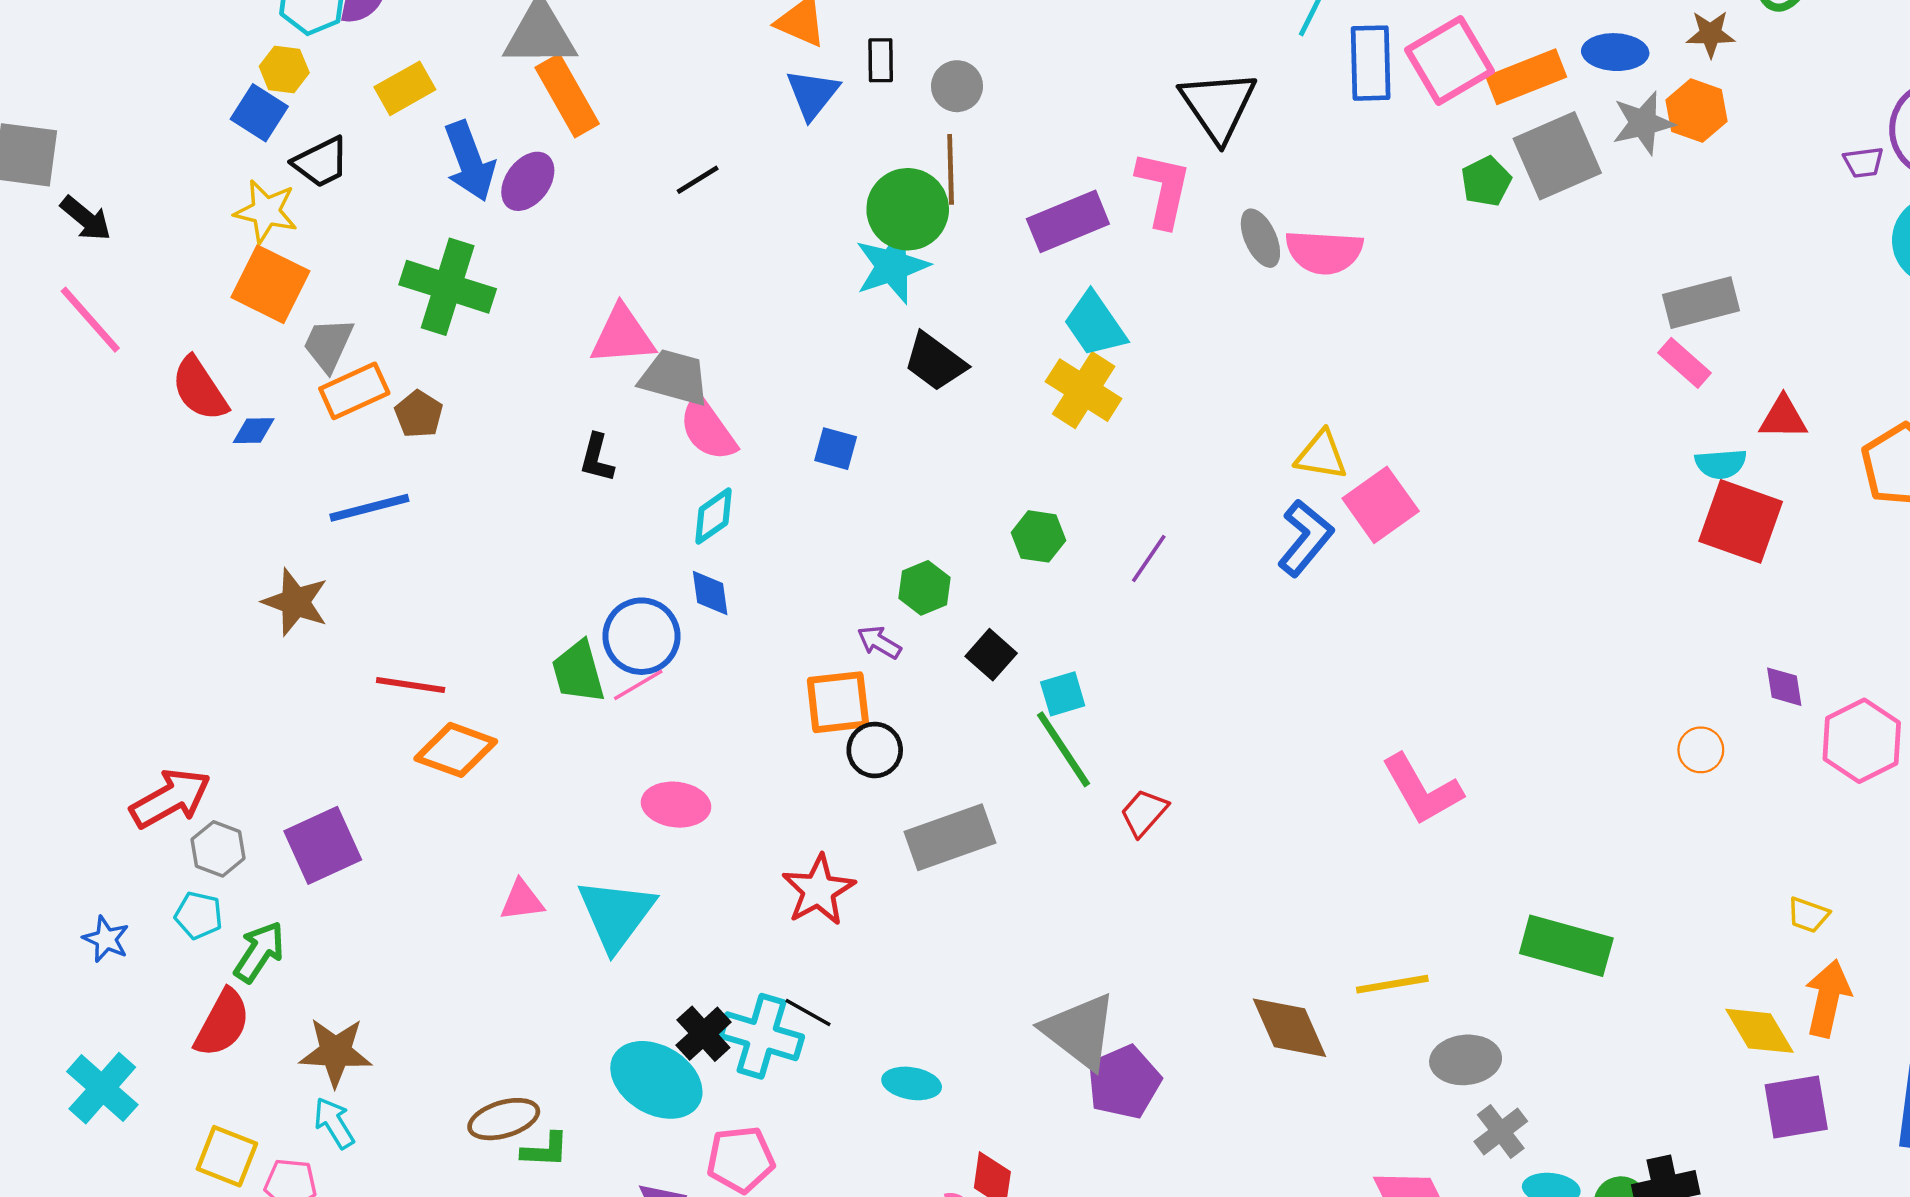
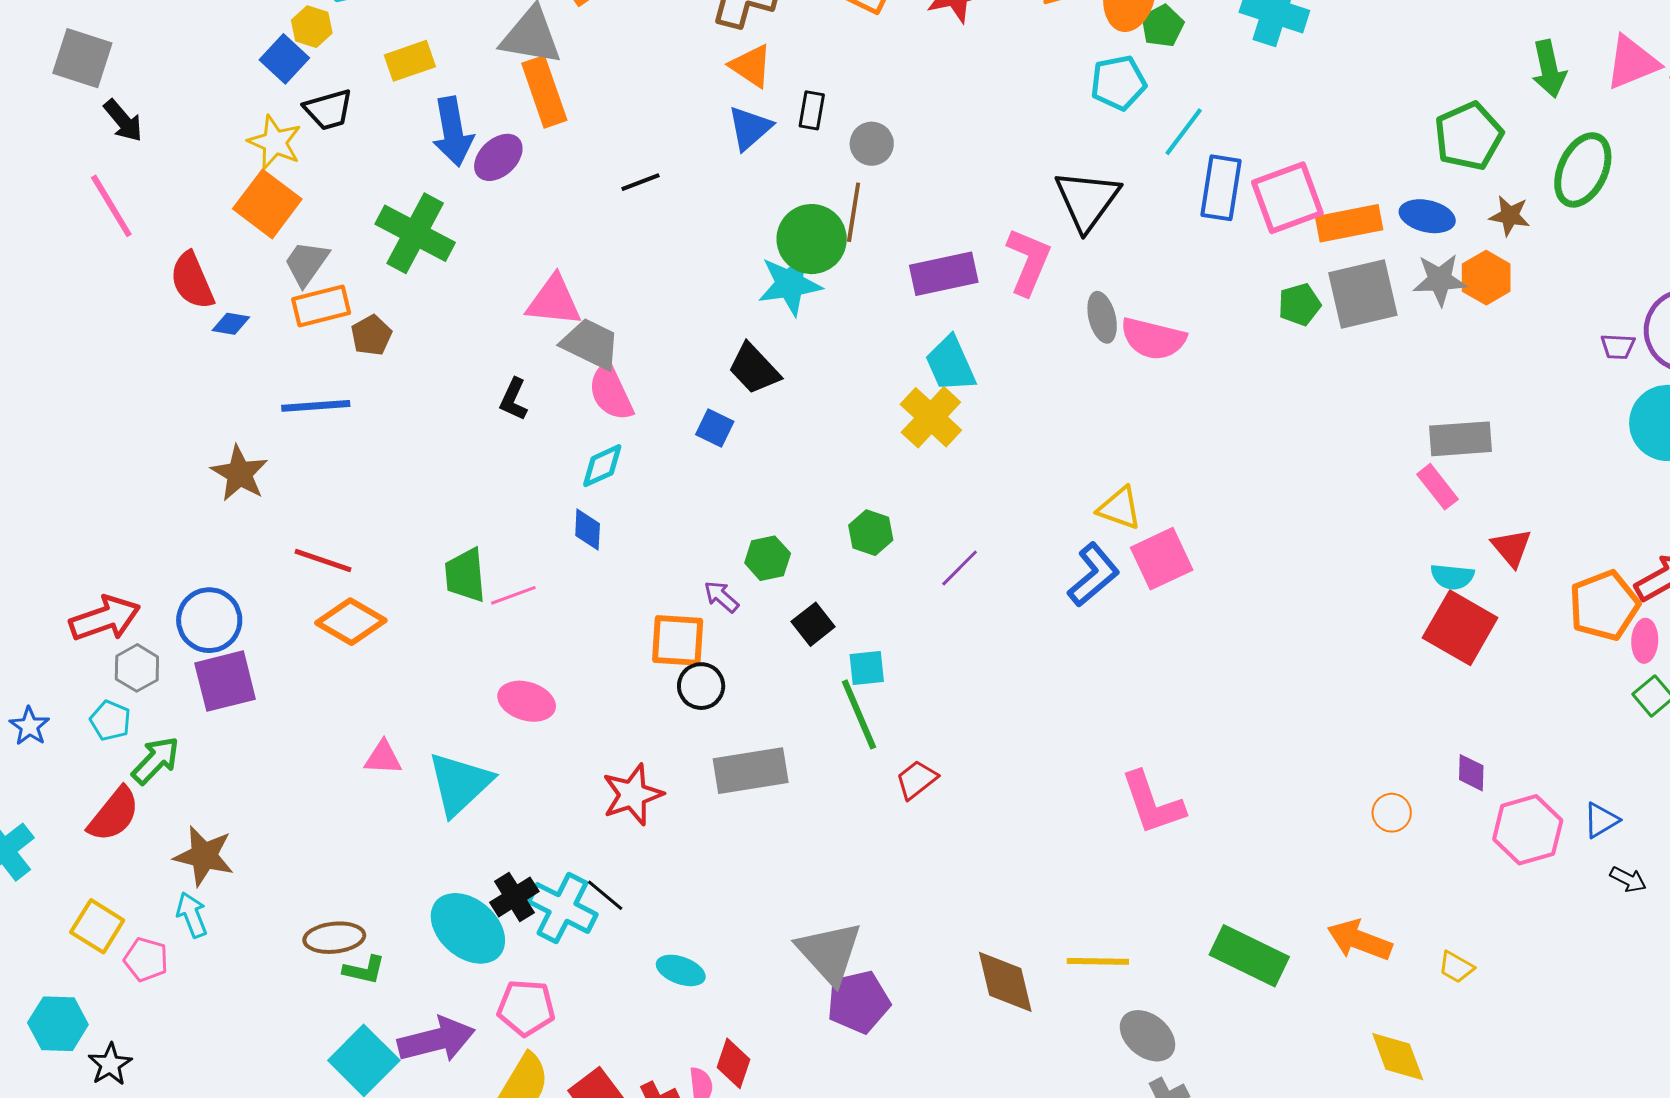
black trapezoid: (935, 362) -> (754, 369), moved
red triangle: (1783, 418) -> (1512, 548), turned 39
blue circle: (642, 636) -> (209, 620), moved
orange arrow: (1828, 998) -> (1359, 940), moved, turned -92
gray ellipse: (1466, 1060) -> (1147, 1036), turned 34

